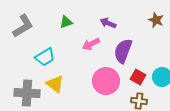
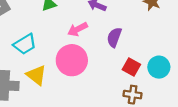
purple semicircle: (123, 51) -> (114, 37), size x0.7
pink circle: (106, 81) -> (72, 60), moved

